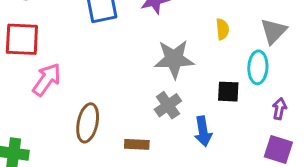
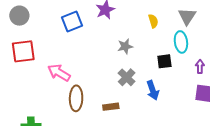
gray star: (174, 59) -> (125, 46), size x0.6
pink arrow: (47, 80) -> (59, 73), moved, turned -85

